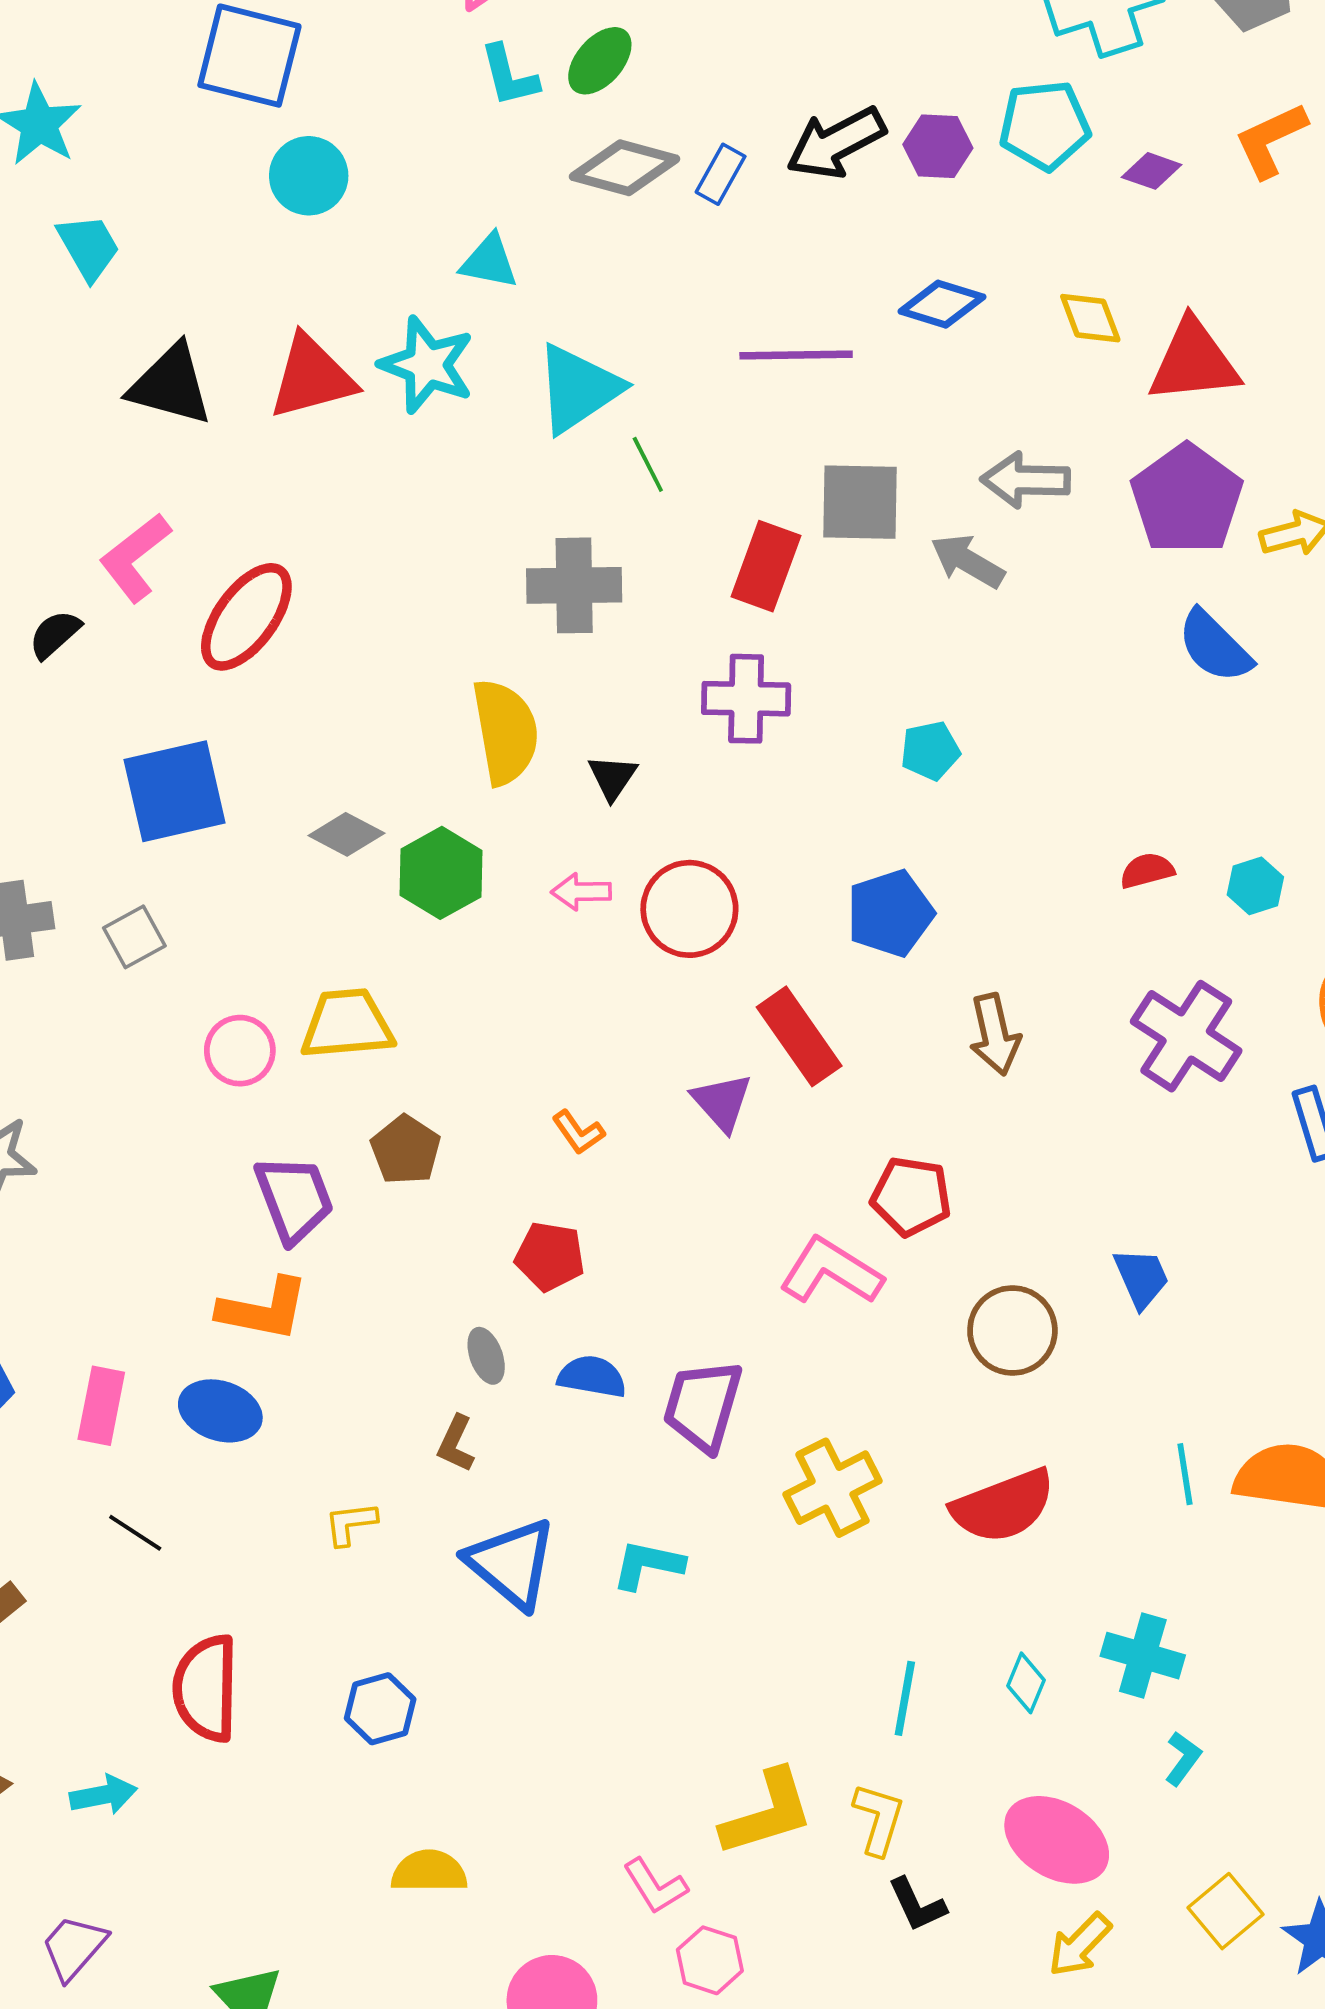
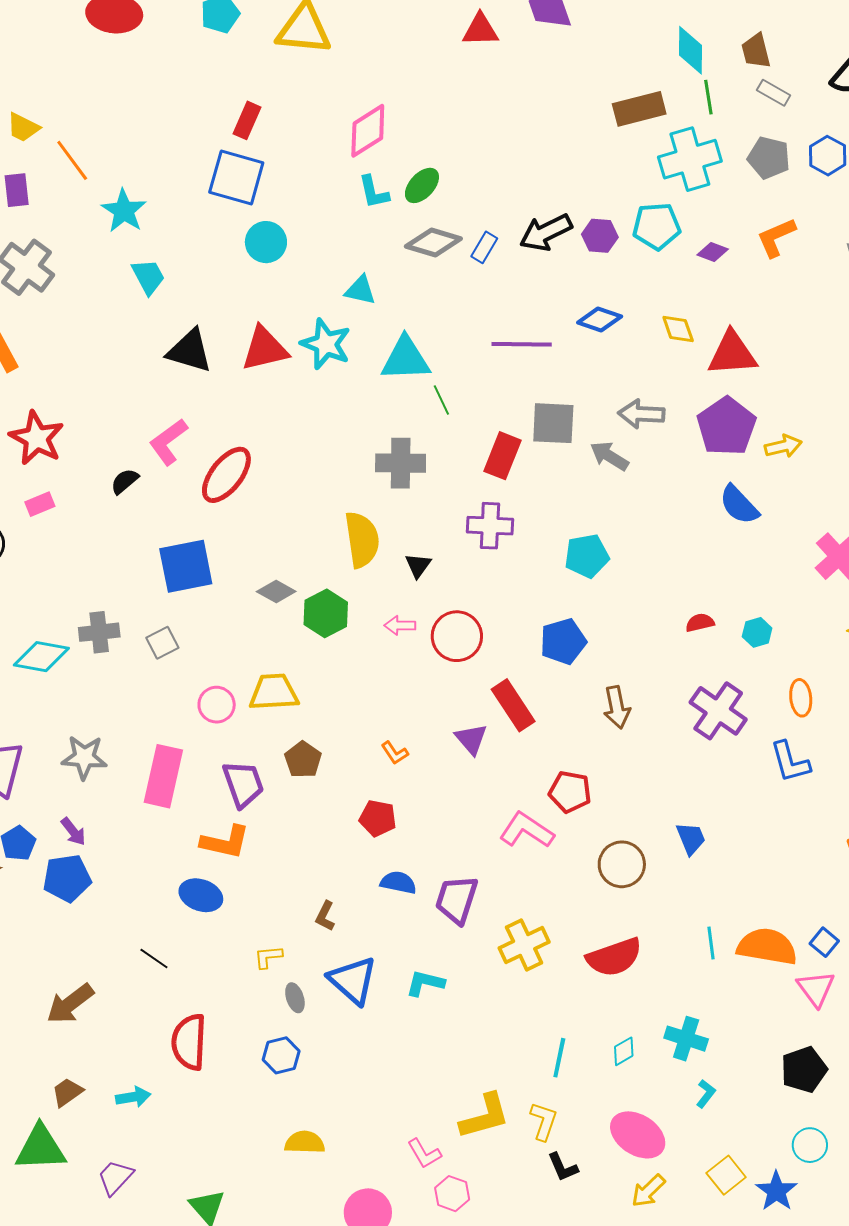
cyan triangle: (578, 389) -> (406, 359), turned 30
cyan pentagon: (930, 751) -> (587, 556), size x1.4
gray ellipse: (486, 1356) -> (295, 998), moved
pink rectangle: (101, 1406) -> (163, 776), moved, size x1.5
cyan diamond: (1026, 1683) -> (624, 1051), turned 36

